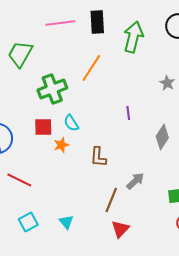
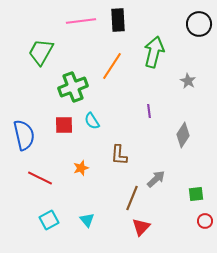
green arrow: (133, 37) -> (154, 52), moved
orange star: (61, 145) -> (81, 168), moved

